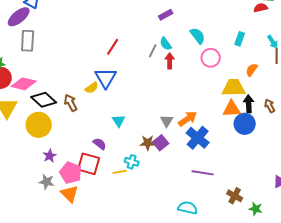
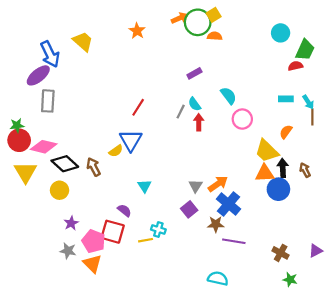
cyan rectangle: (240, 39) -> (286, 99), moved, turned 72
yellow trapezoid: (234, 88) -> (267, 151), turned -135
yellow circle: (39, 125) -> (60, 190), size x0.7
brown star: (148, 143) -> (216, 224), moved
brown cross: (235, 196) -> (281, 253), moved

